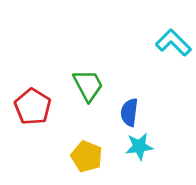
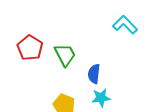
red pentagon: (33, 107) -> (30, 48), moved

